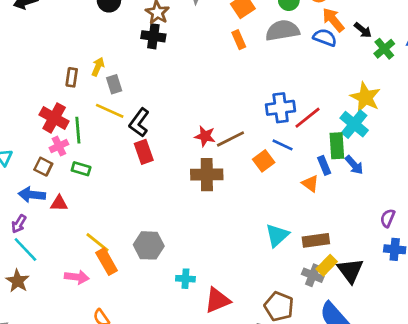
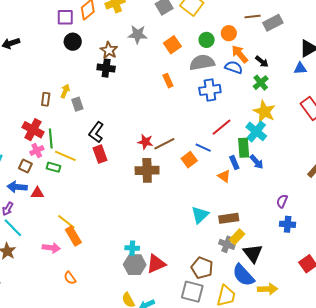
orange rectangle: (239, 40) -> (168, 81), moved
green cross: (384, 49) -> (261, 83), moved
blue cross: (281, 108) -> (210, 90), moved
yellow line: (110, 111) -> (65, 156), moved
gray hexagon: (149, 245) -> (135, 265), moved
black triangle: (350, 271) -> (253, 253), moved

